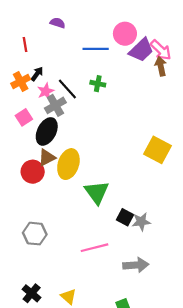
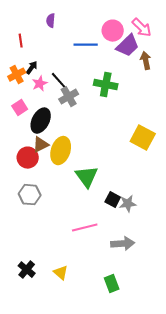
purple semicircle: (58, 23) -> (51, 21), turned -104
pink arrow: (161, 50) -> (142, 28), moved
green cross: (98, 84) -> (106, 85), moved, size x1.6
gray cross: (55, 105) -> (69, 97), moved
gray hexagon: (35, 234) -> (30, 195), moved

